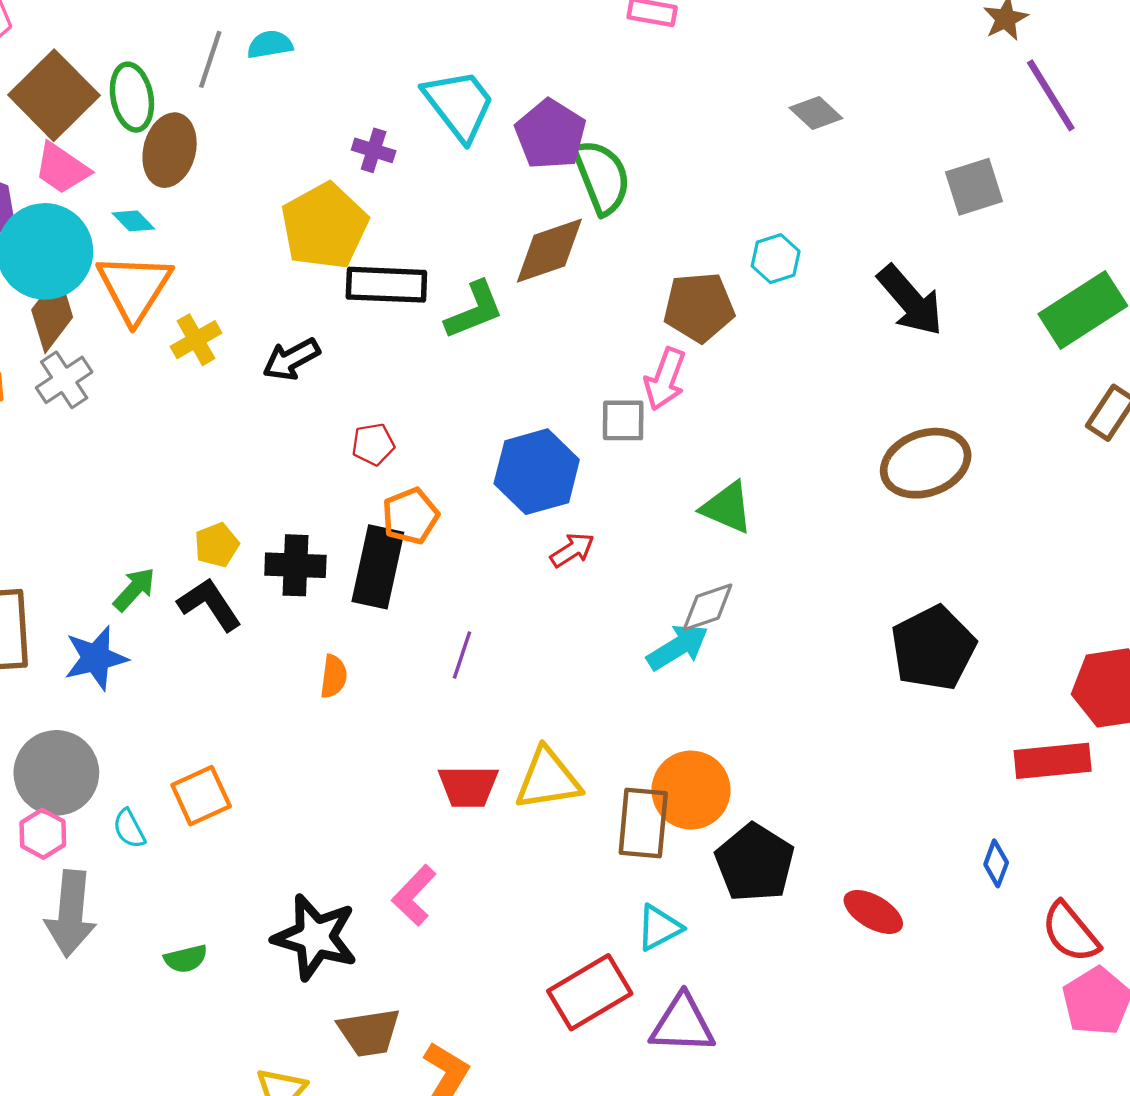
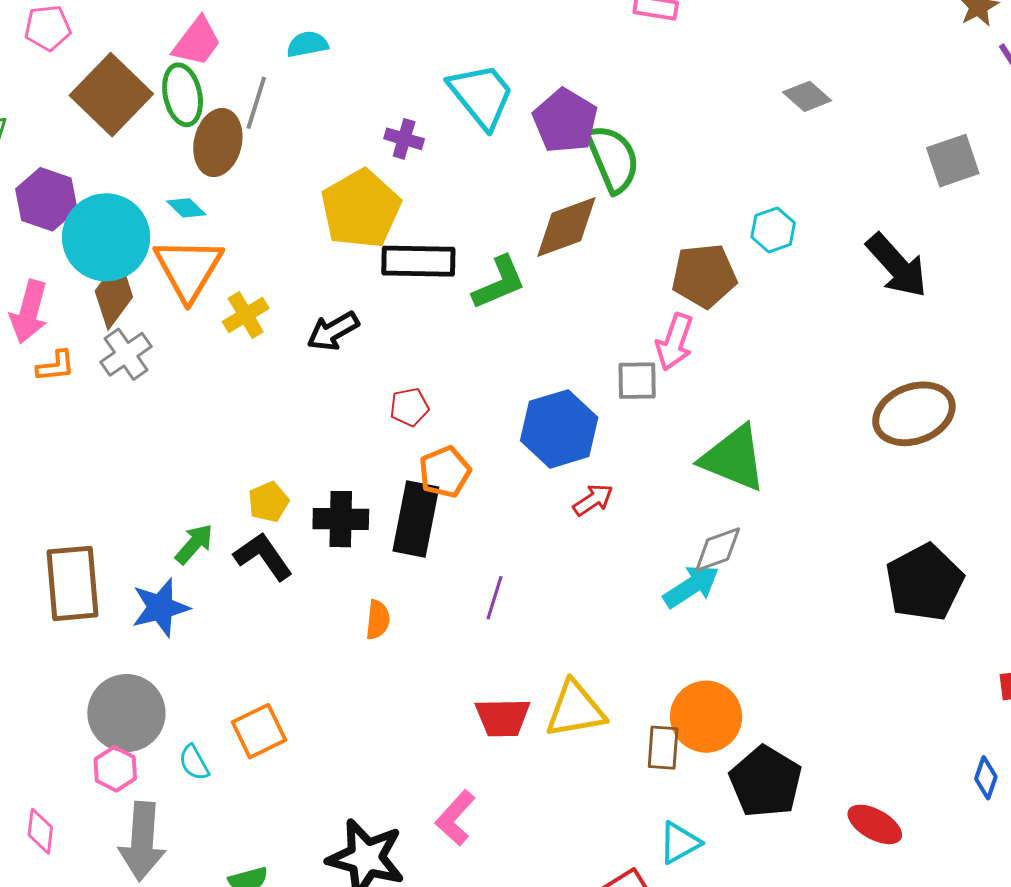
gray line: (210, 59) -> (256, 103), moved
pink trapezoid: (62, 168) -> (197, 42), moved, turned -86
green triangle: (727, 508) -> (734, 458), size x1.4
brown rectangle: (643, 823) -> (663, 748), size x0.7

